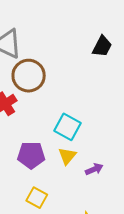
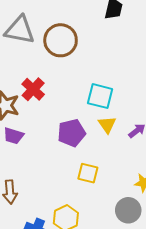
brown circle: (29, 76) -> (61, 40), moved

